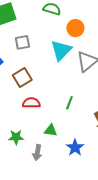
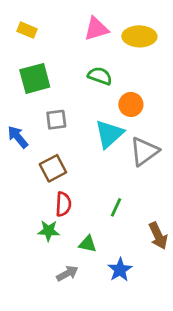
red semicircle: (31, 103) -> (63, 204), turned 90
green star: (16, 137) -> (49, 231), moved
gray arrow: (37, 153) -> (67, 273), turned -133

